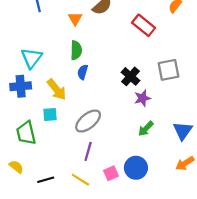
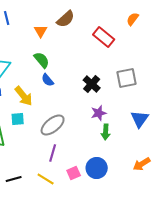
green semicircle: (76, 50) -> (42, 60), turned -42
blue semicircle: (83, 72) -> (48, 80), turned -56
purple star: (142, 98) -> (99, 113), moved
green arrow: (146, 129) -> (106, 132), turned -42
blue triangle: (183, 131) -> (140, 119), moved

